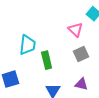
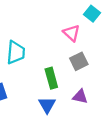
green rectangle: (47, 60) -> (51, 78), moved

